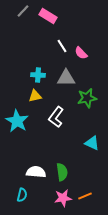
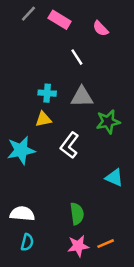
pink semicircle: (81, 53) -> (101, 28), moved
cyan star: (17, 121) -> (21, 150), turned 30
white semicircle: (36, 172) -> (22, 214), moved

